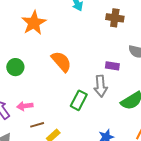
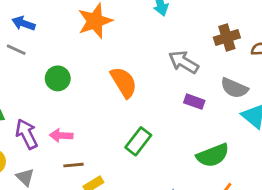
brown cross: (115, 18) -> (227, 38), moved, turned -36
gray arrow: (101, 86) -> (184, 62), moved, turned 115

